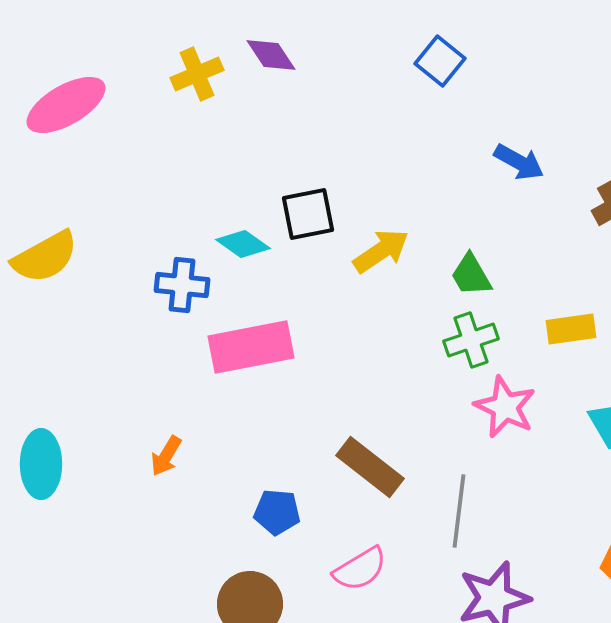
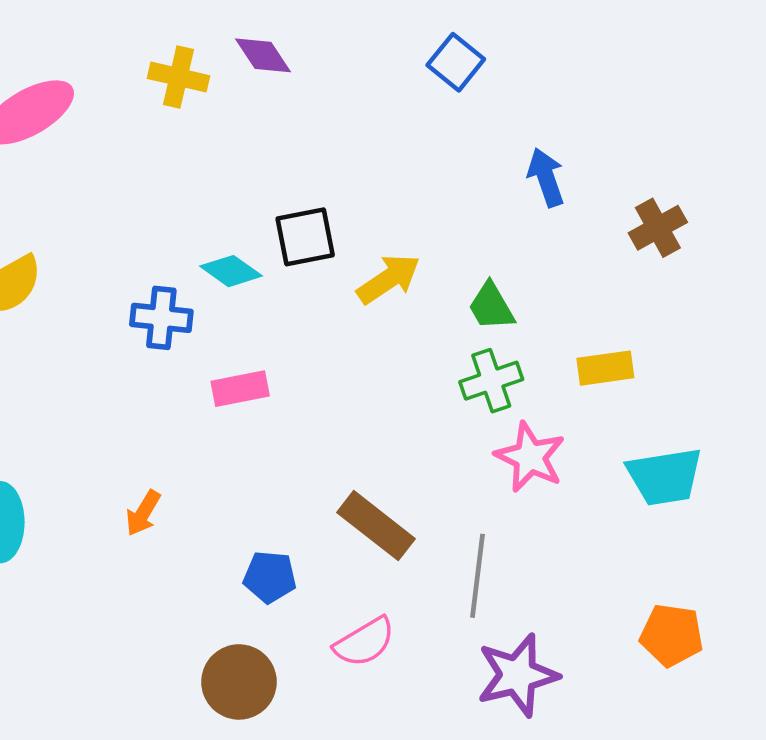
yellow cross: (197, 74) -> (178, 77), turned 36
blue arrow: (519, 162) -> (546, 177), turned -138
pink rectangle: (251, 347) -> (240, 389), size x0.6

